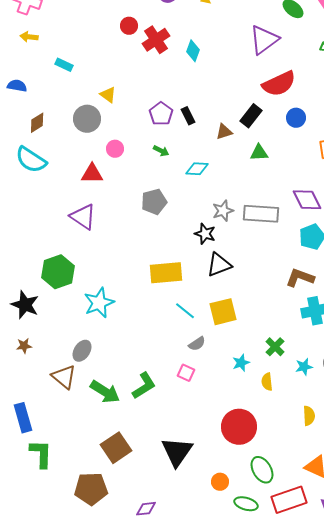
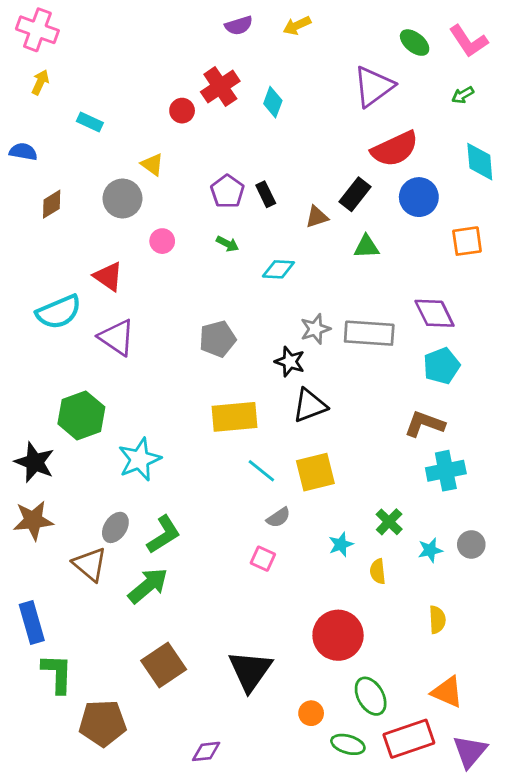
red circle: (129, 26) -> (182, 111), moved
yellow arrow: (29, 37) -> (40, 82), turned 108
blue circle: (296, 118) -> (419, 197), size x1.4
cyan semicircle: (31, 160) -> (59, 312), moved, turned -56
red triangle: (92, 174) -> (108, 276), moved, turned 35
gray pentagon: (154, 202) -> (217, 339), moved
brown star: (24, 346) -> (33, 520), size x1.8
green L-shape: (144, 386) -> (164, 535), moved
green arrow: (105, 392) -> (148, 586), turned -72
brown pentagon: (91, 489) -> (103, 723), moved

